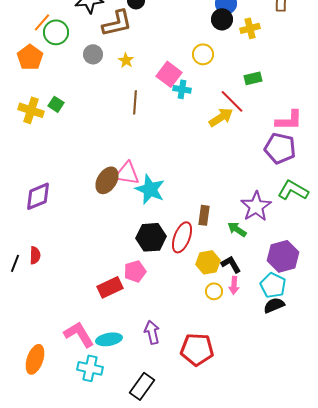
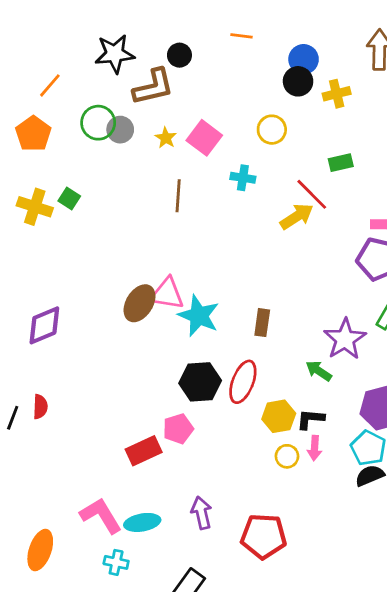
green circle: (56, 32) -> (98, 123), moved
pink square: (169, 74) -> (204, 138), moved
brown rectangle: (204, 215) -> (262, 323), moved
black L-shape: (231, 264) -> (310, 419), turned -55
cyan cross: (90, 368) -> (116, 562), size x0.7

